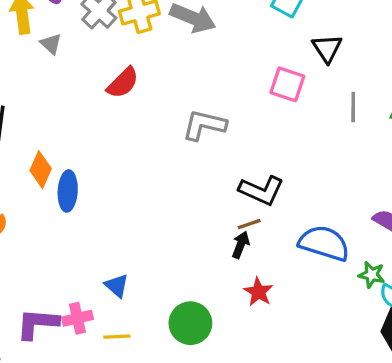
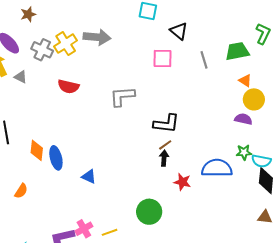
red semicircle: (123, 83) -> (68, 87), turned 75
blue semicircle: (324, 243) -> (217, 168), moved
blue triangle: (117, 286) -> (89, 177), moved

